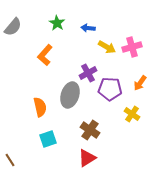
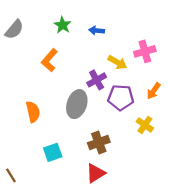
yellow arrow: (107, 47) -> (117, 62), moved
orange semicircle: (40, 107) -> (33, 112), moved
brown cross: (90, 130) -> (99, 142), turned 36

